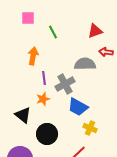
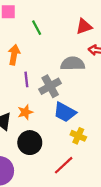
orange star: (43, 99) -> (25, 112), moved

